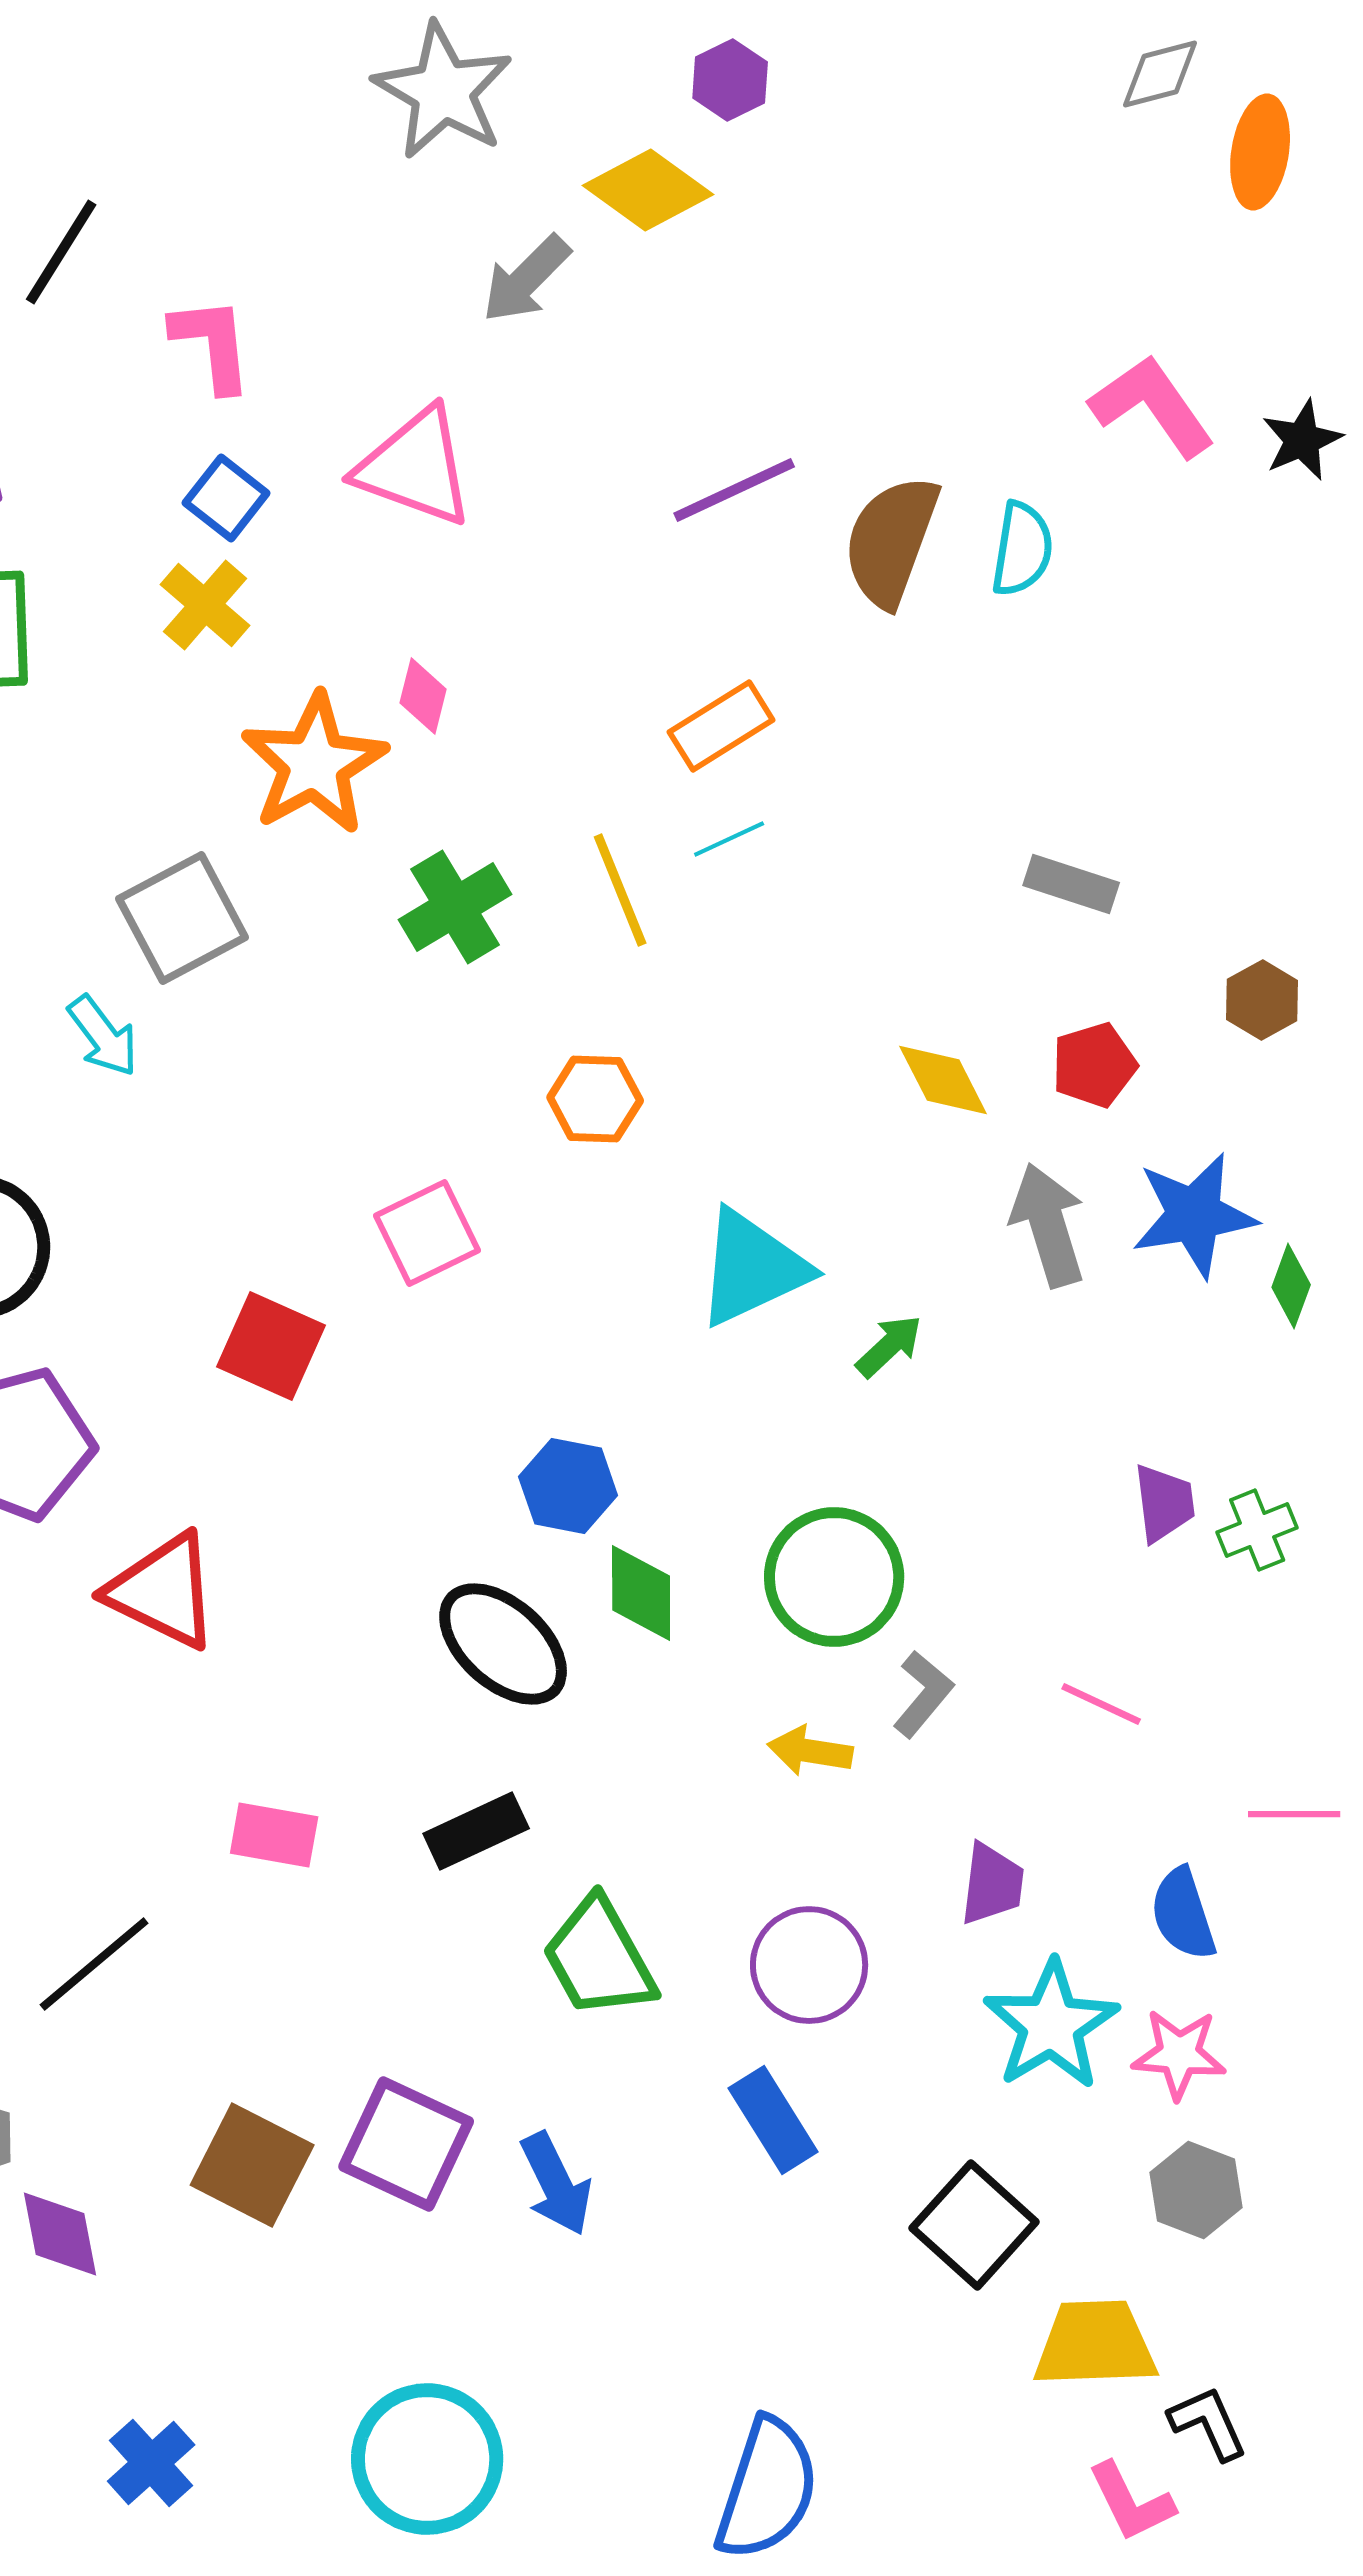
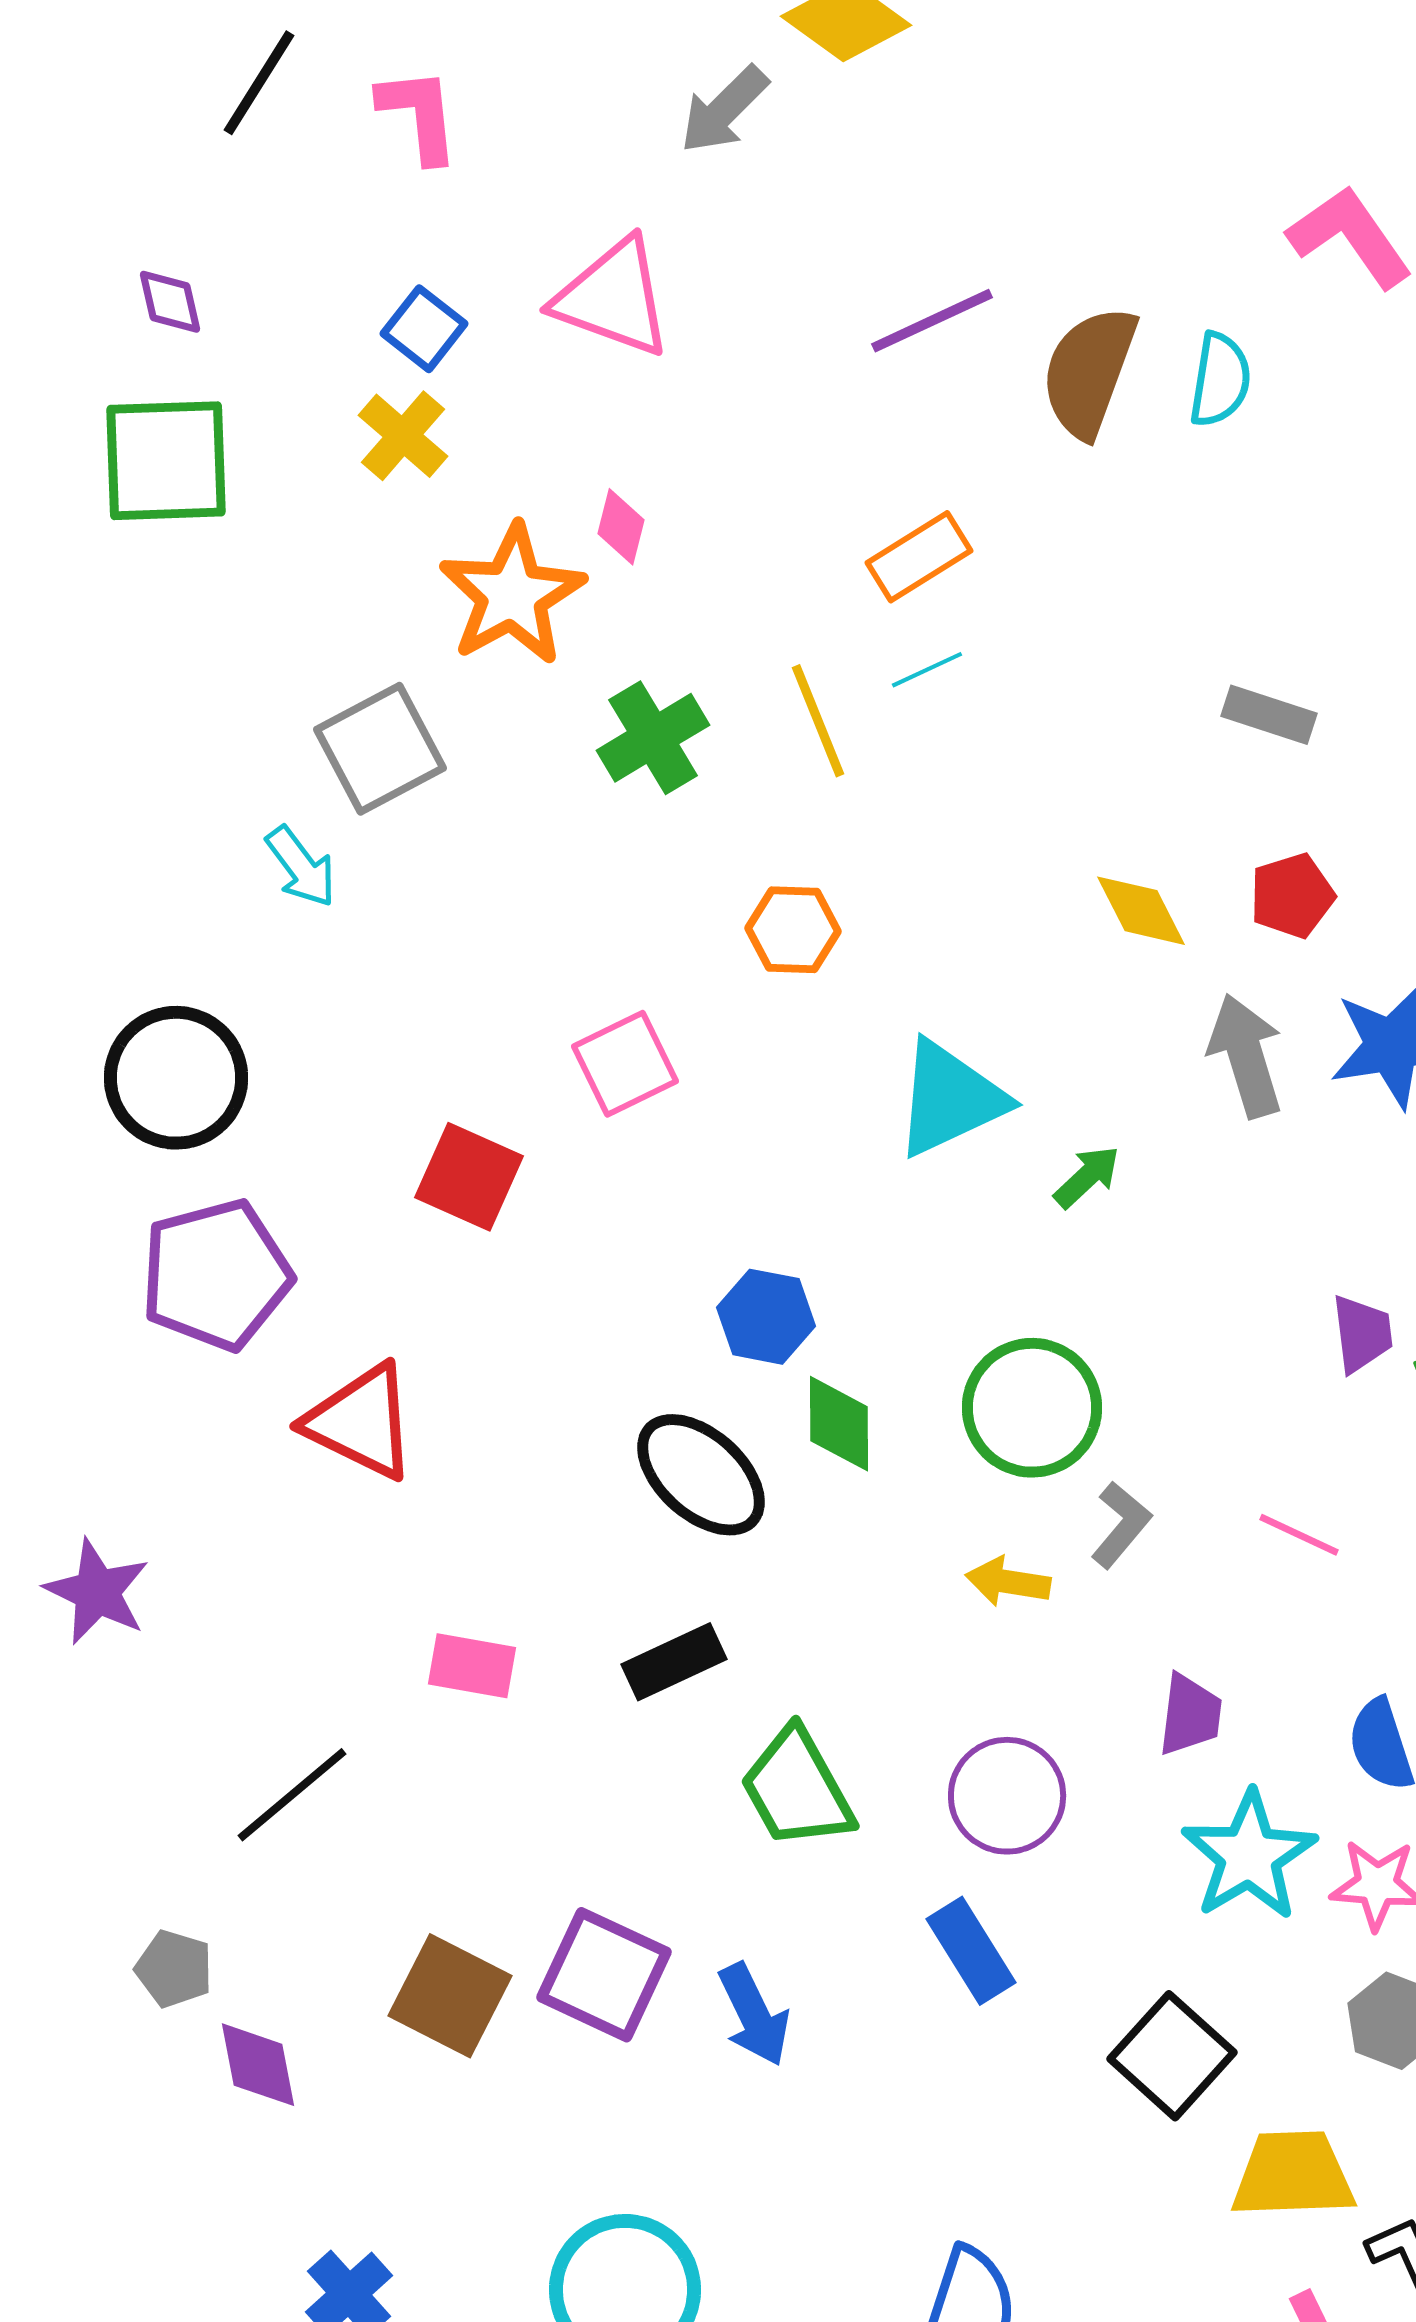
pink L-shape: (212, 344) -> (419, 115), moved

